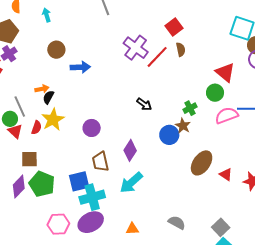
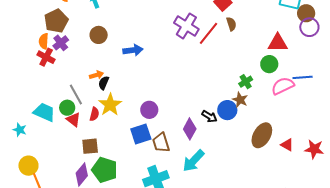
brown circle: (56, 50) -> (99, 35), moved
red triangle: (225, 72) -> (278, 43), turned -35
black arrow: (144, 104) -> (209, 116), moved
blue square: (79, 181) -> (141, 134), moved

